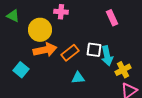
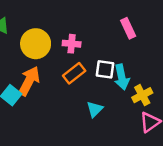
pink cross: (61, 12) -> (72, 44), moved
orange arrow: (45, 50) -> (29, 81), moved, turned -50
cyan triangle: (78, 78) -> (95, 109), moved, turned -40

